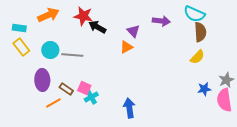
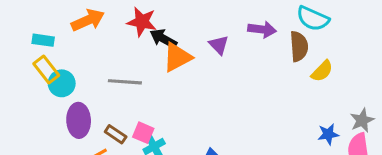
brown semicircle: (200, 32) -> (299, 46), moved
orange triangle: (126, 47) -> (177, 57), moved, size x1.5
cyan circle: (50, 50) -> (62, 83), moved
yellow semicircle: (197, 57) -> (322, 71), moved

